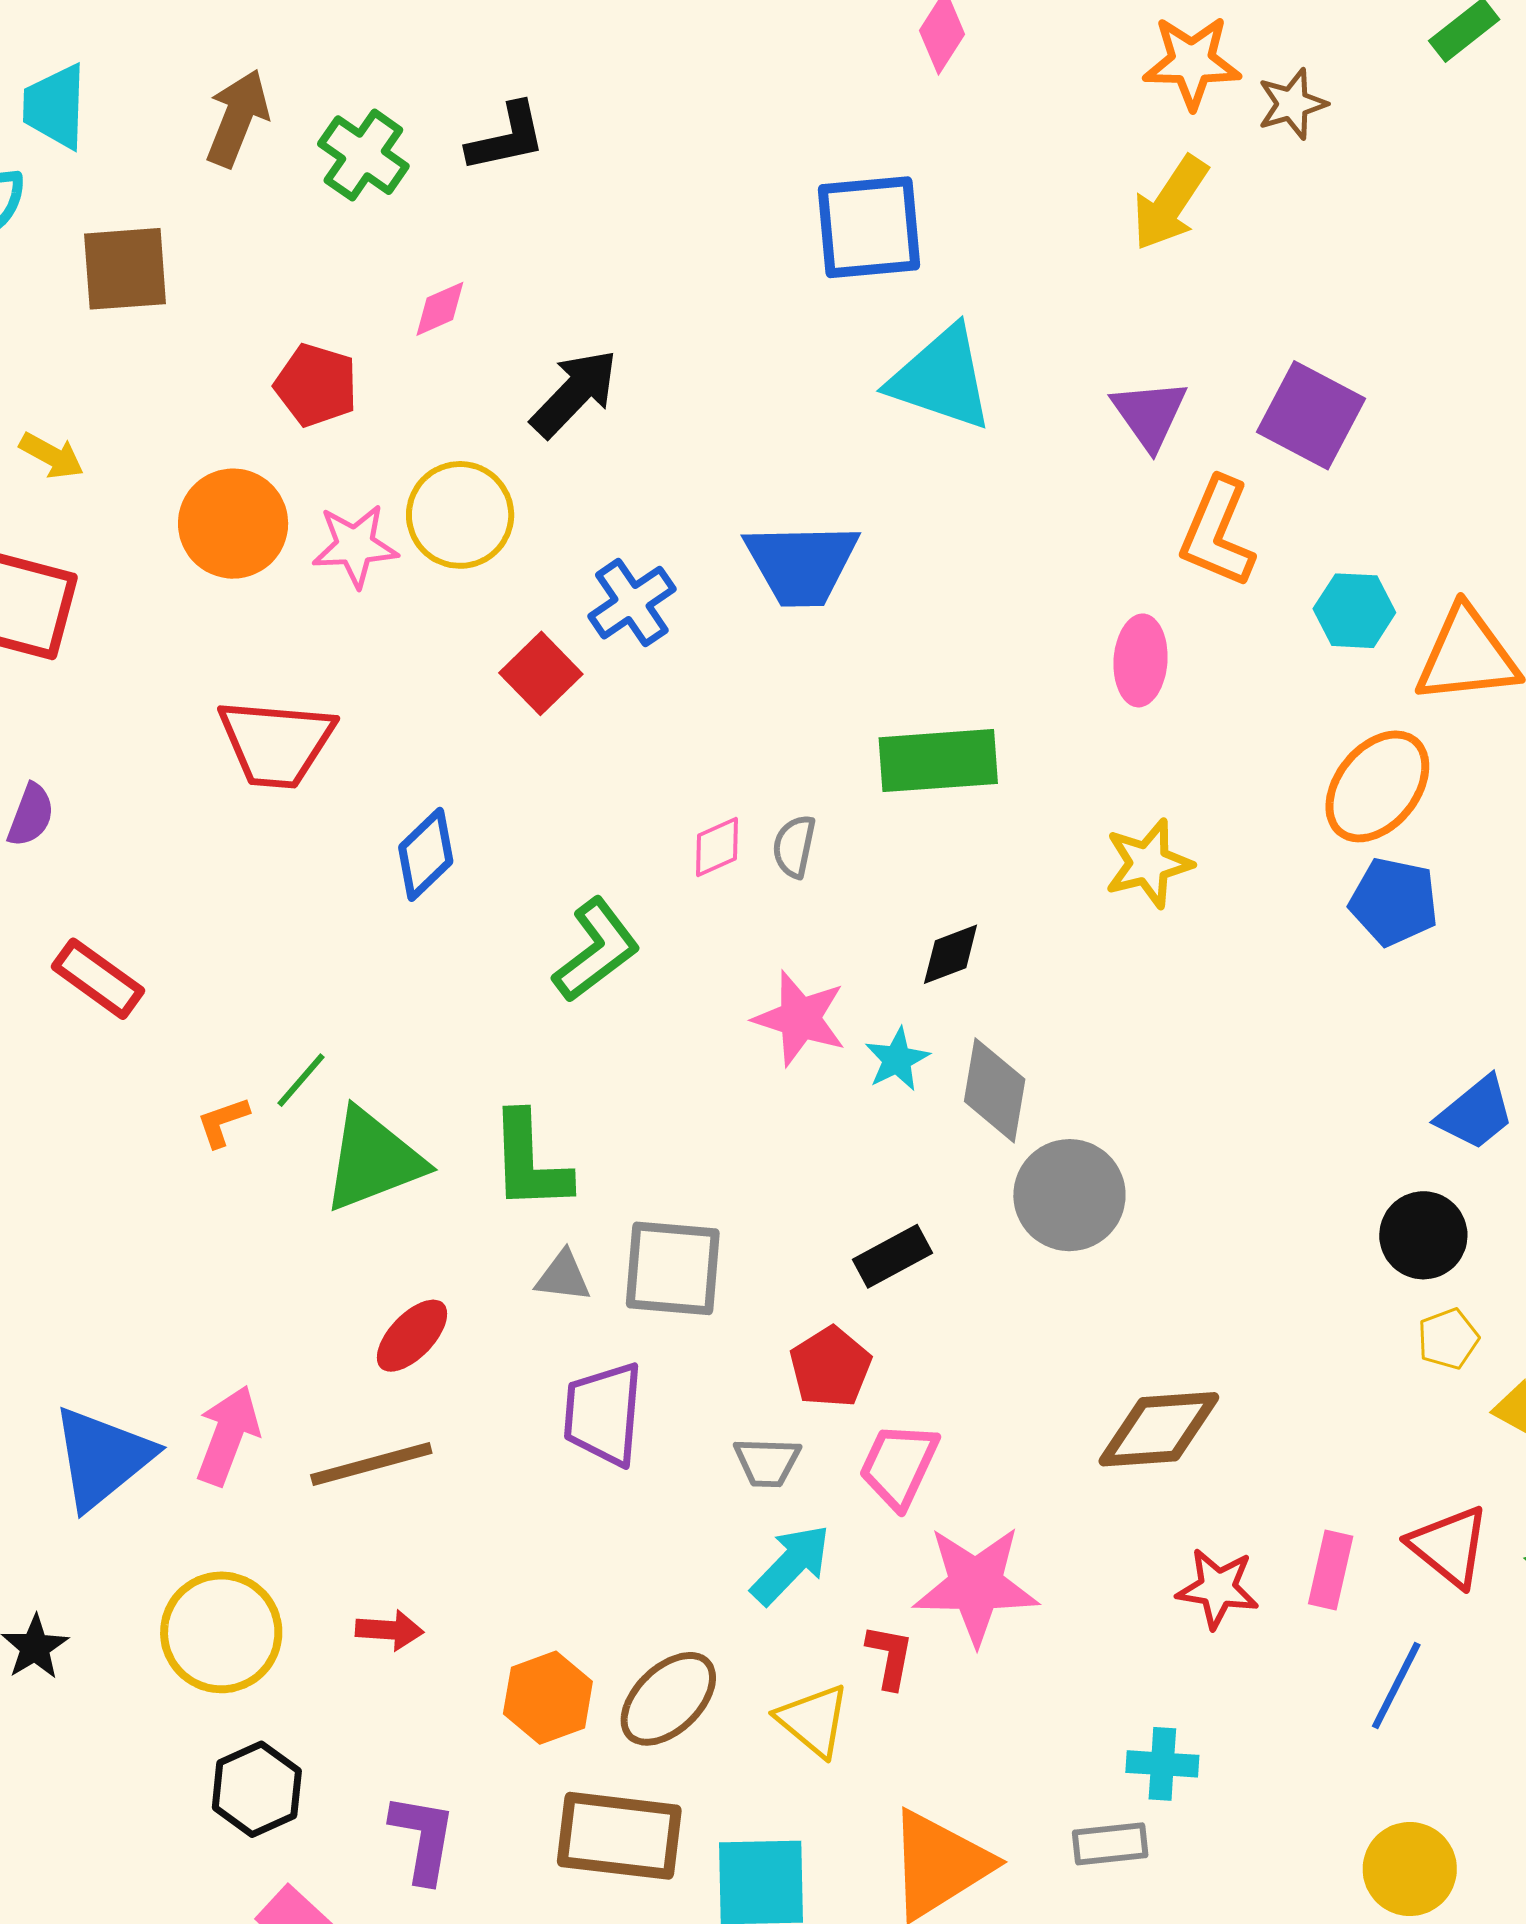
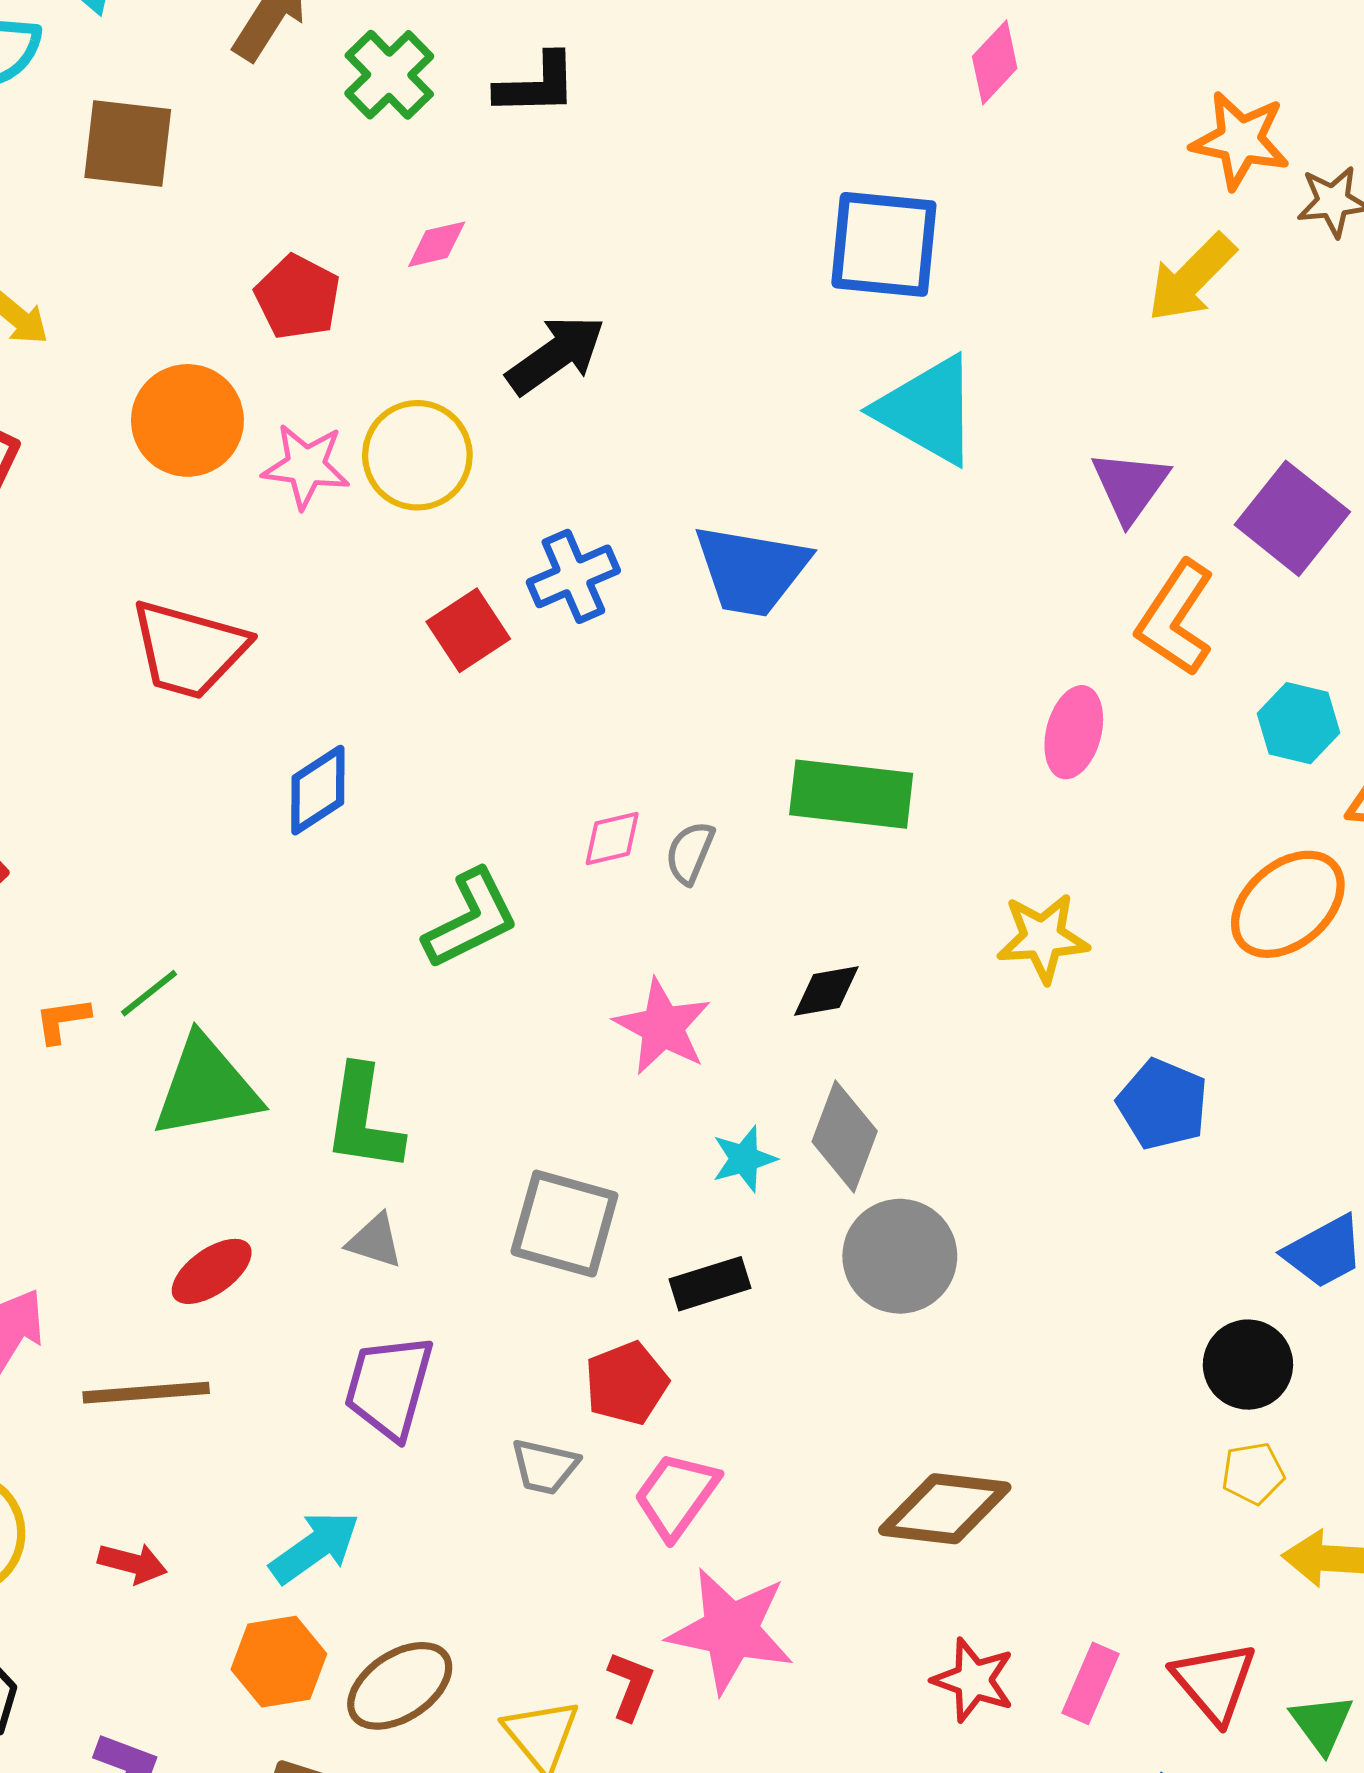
blue pentagon: (1394, 902) -> (1163, 1104), moved
cyan star: (897, 1059) -> (744, 1159), moved
gray square: (673, 1268) -> (564, 1224), moved
cyan arrow: (791, 1565) -> (315, 1547), moved

